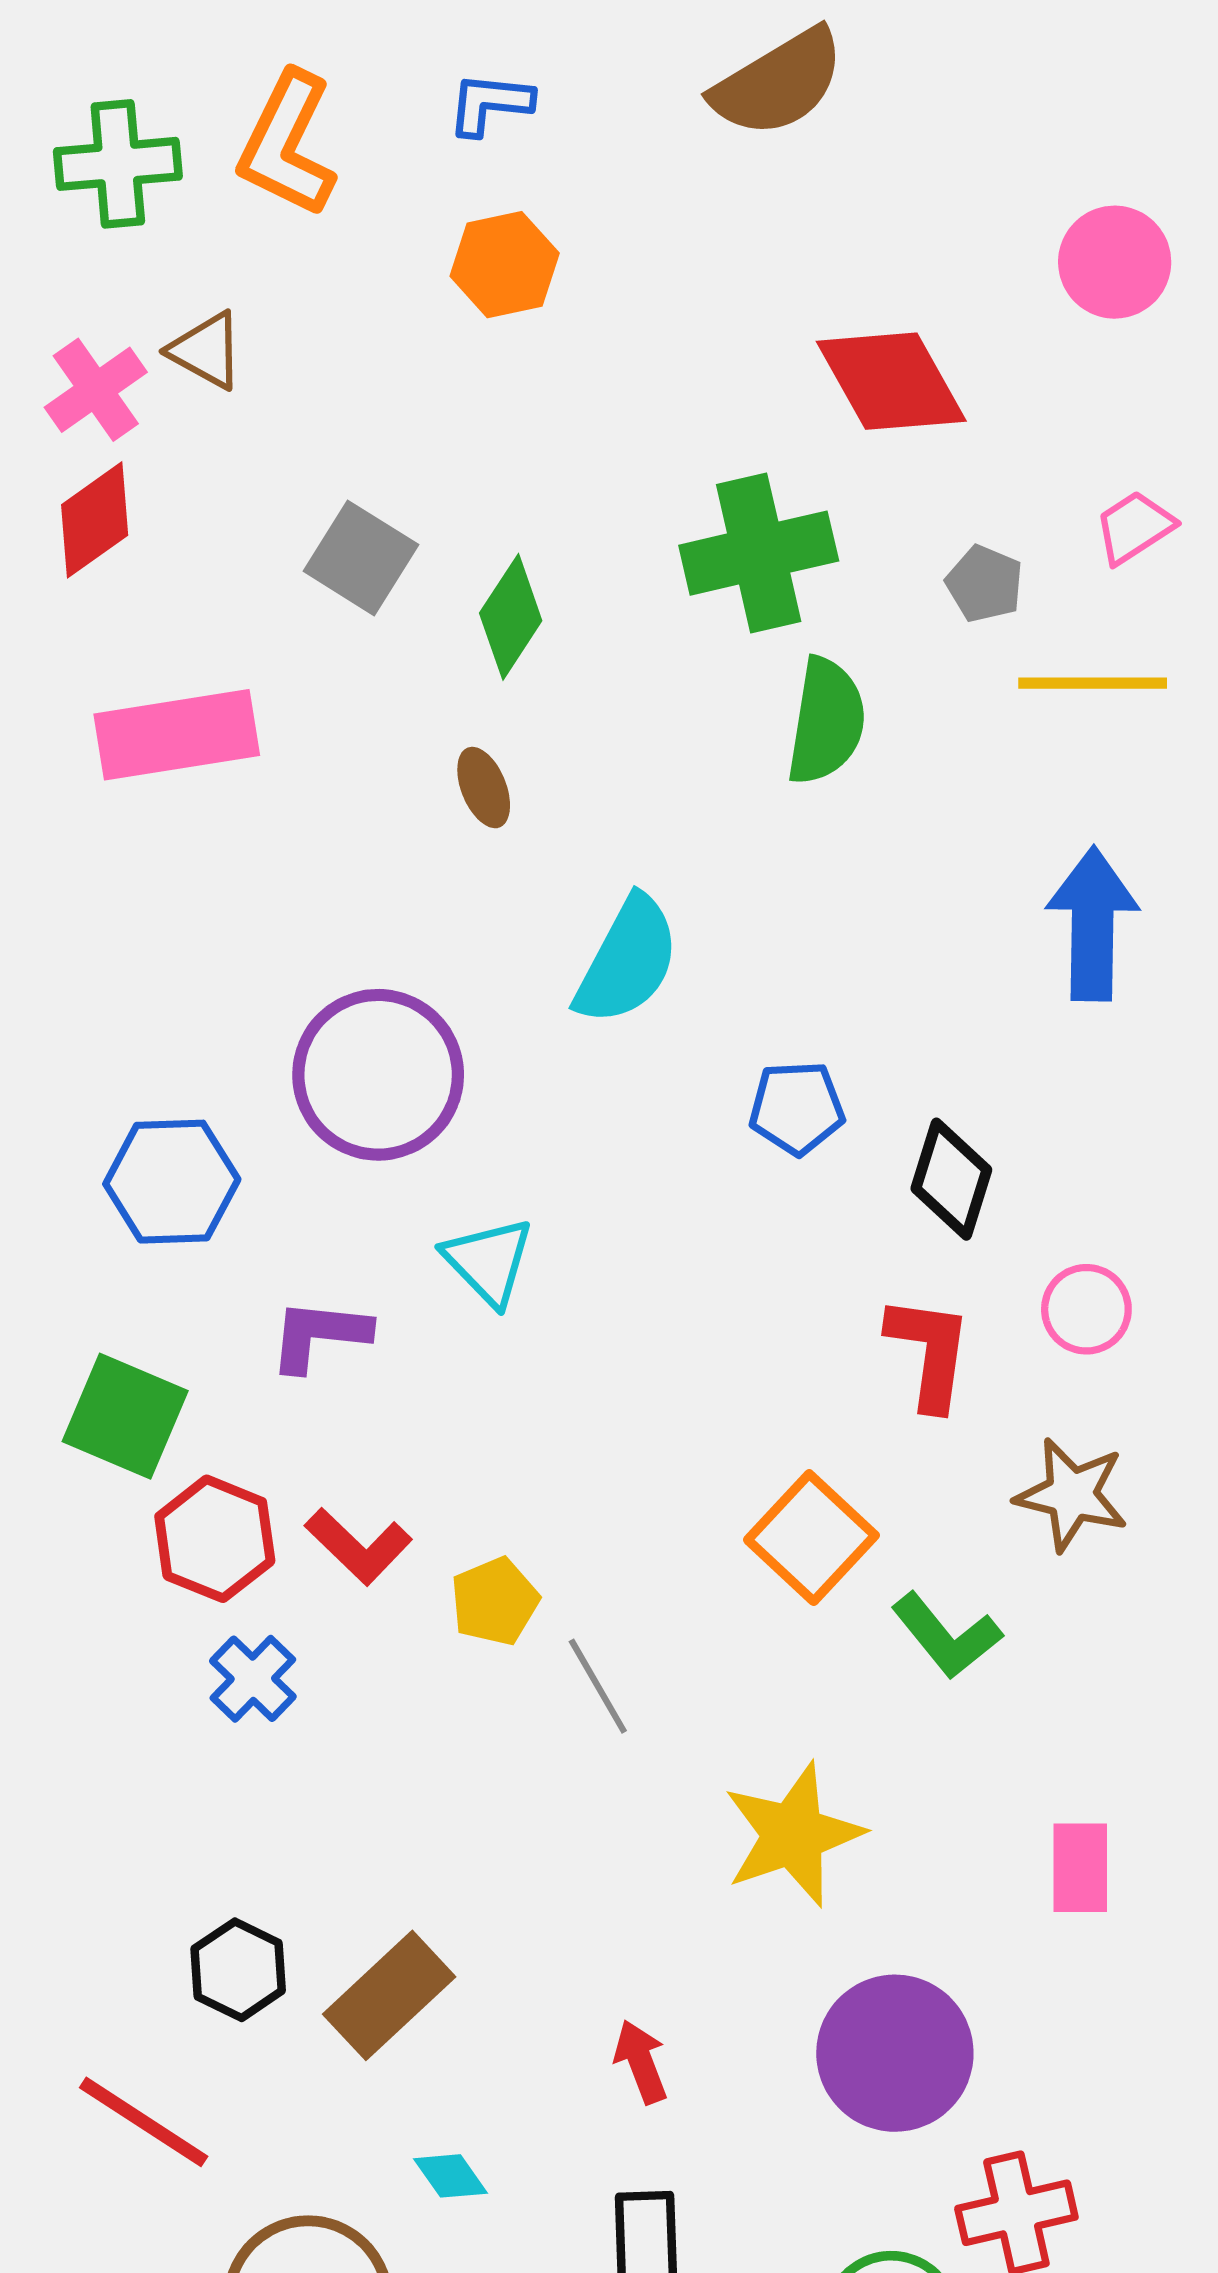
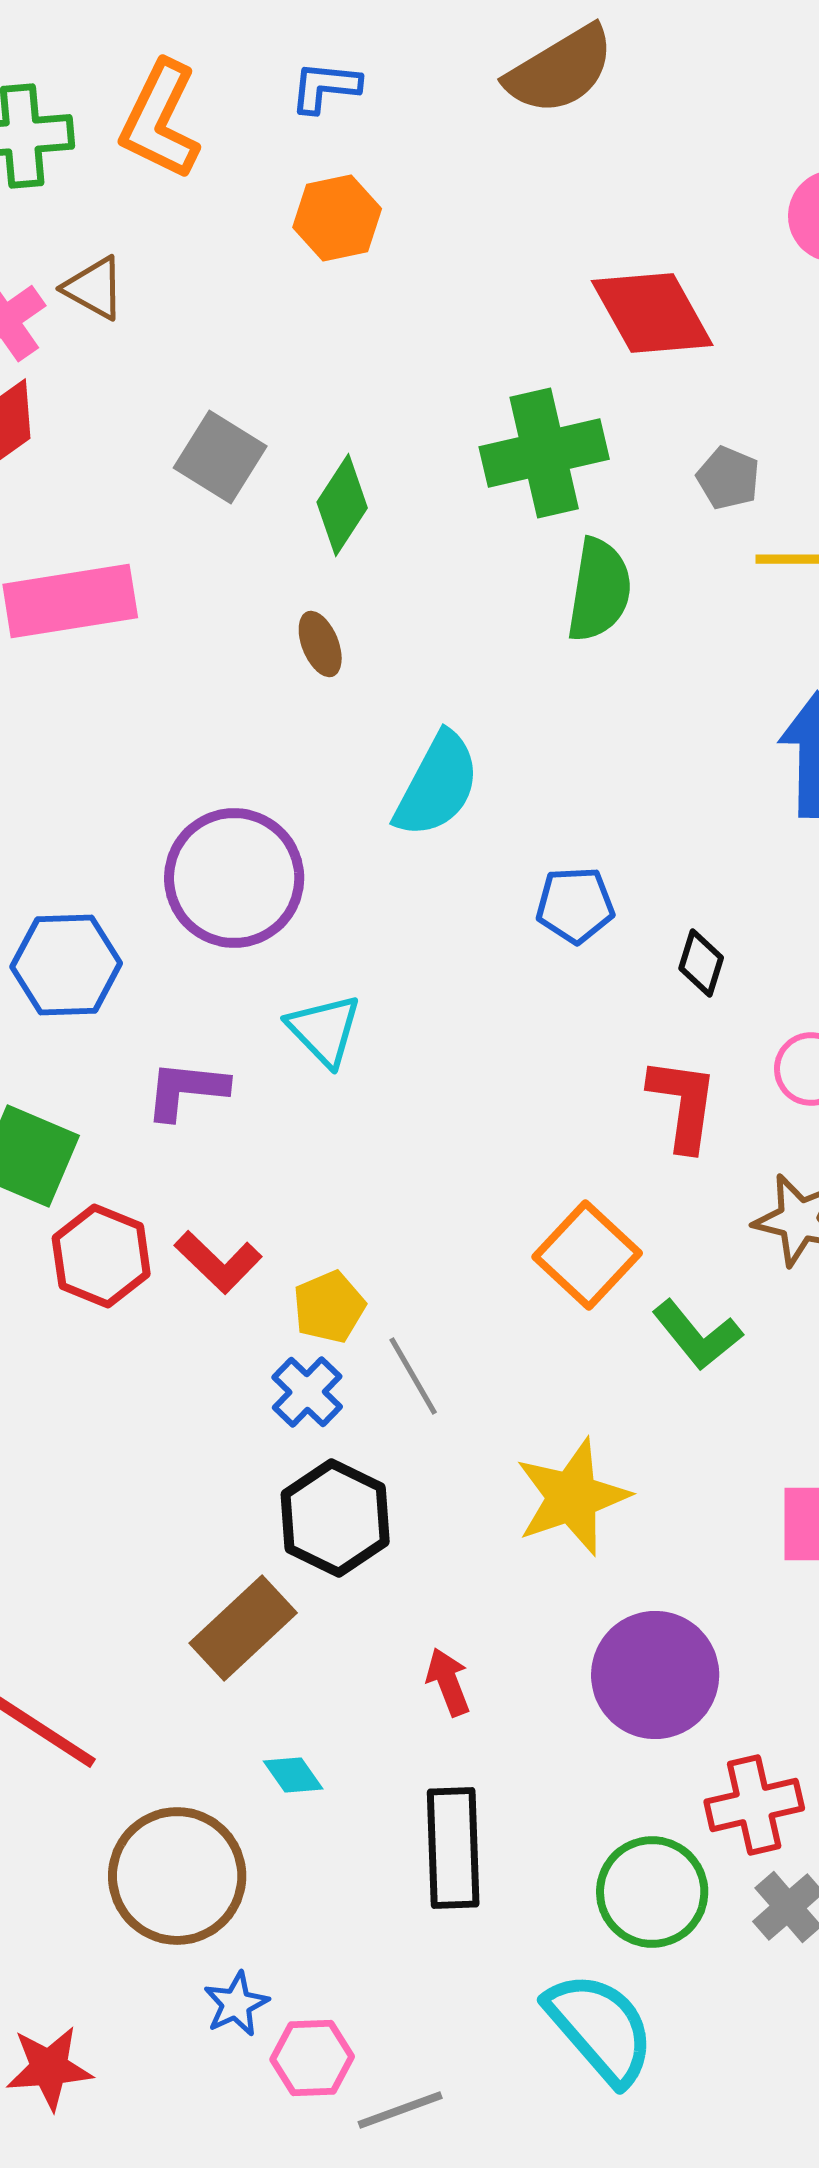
black diamond: (951, 1179) -> (701, 963), size x0.7
blue cross: (253, 1679) -> (307, 1392), moved
black hexagon: (238, 1970) -> (335, 1518), moved, size x1.4

